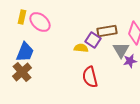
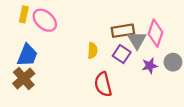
purple square: (93, 40) -> (122, 54), moved
yellow semicircle: (81, 48) -> (93, 51), turned 88
gray triangle: (121, 50) -> (137, 40), moved

